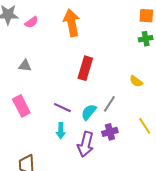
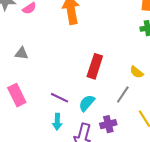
red rectangle: (85, 68) -> (95, 66), moved
gray line: (109, 104) -> (123, 94), moved

